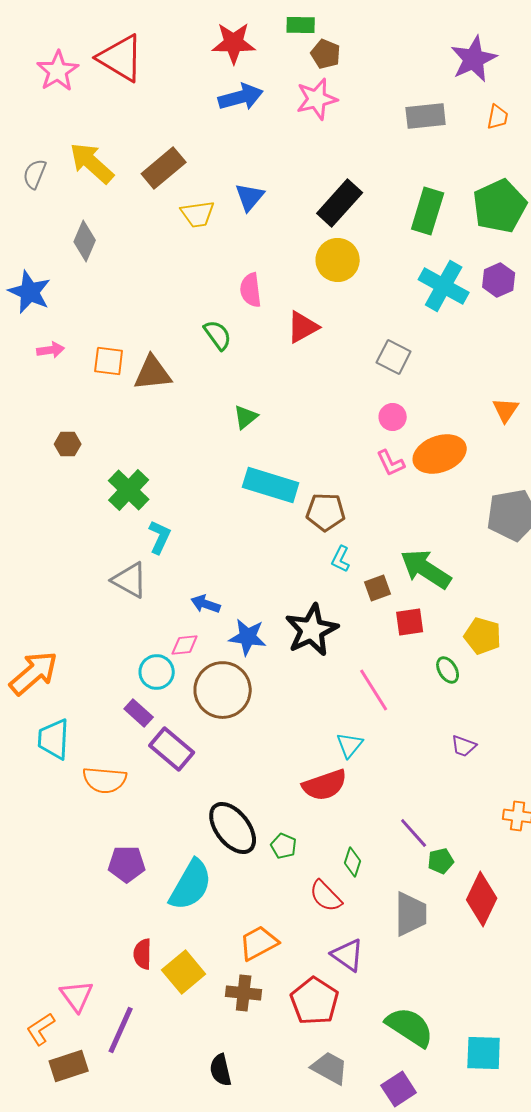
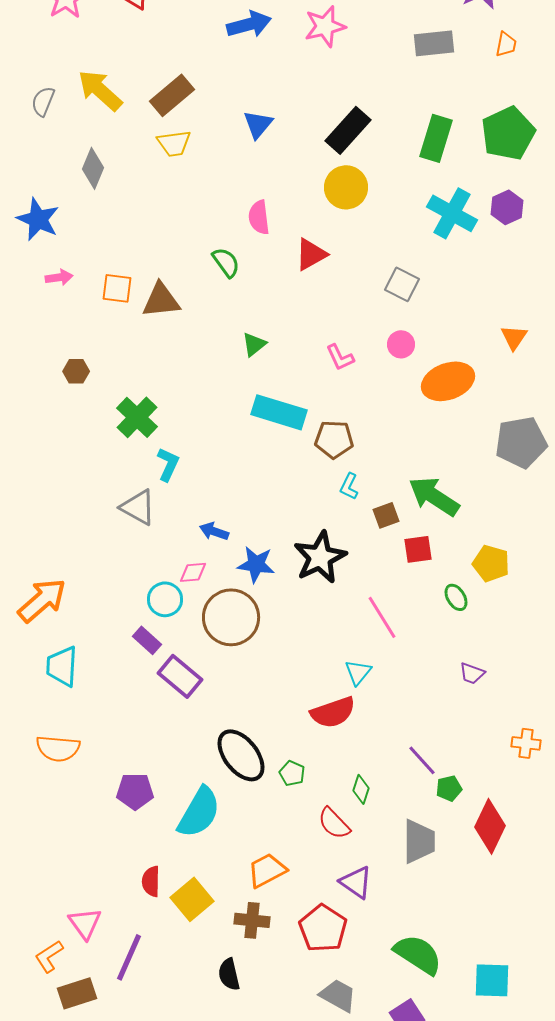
yellow trapezoid: (198, 214) -> (174, 143), moved
pink L-shape: (391, 463) -> (340, 357), moved
orange semicircle: (105, 780) -> (58, 748), moved
black semicircle: (221, 1070) -> (229, 974), moved

